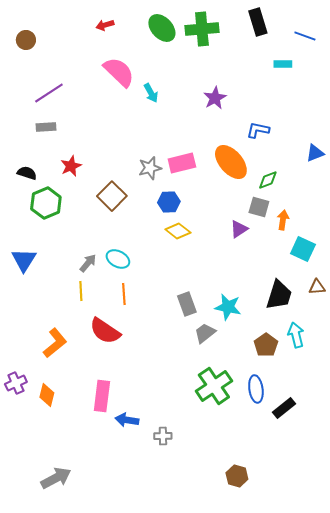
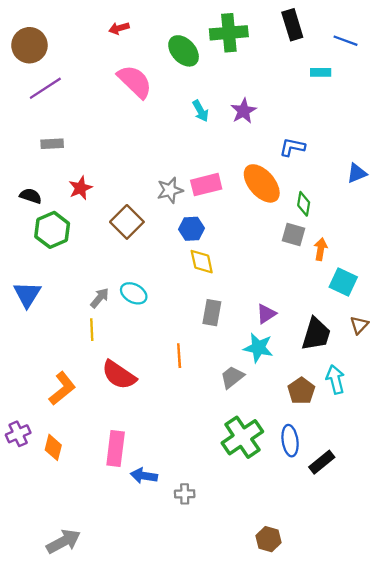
green ellipse: (162, 28) -> (184, 51), moved
brown circle: (26, 40) -> (29, 45), size x1.6
purple line: (49, 93) -> (45, 88), moved
cyan arrow: (151, 93) -> (201, 111), moved
green diamond: (268, 180) -> (304, 204), turned -60
purple triangle: (239, 229) -> (266, 314), moved
yellow diamond: (178, 231) -> (202, 262), turned 40
brown triangle: (317, 287) -> (359, 325), turned -42
orange line: (124, 294) -> (179, 356), moved
gray rectangle: (187, 304) -> (212, 313), moved, turned 30

